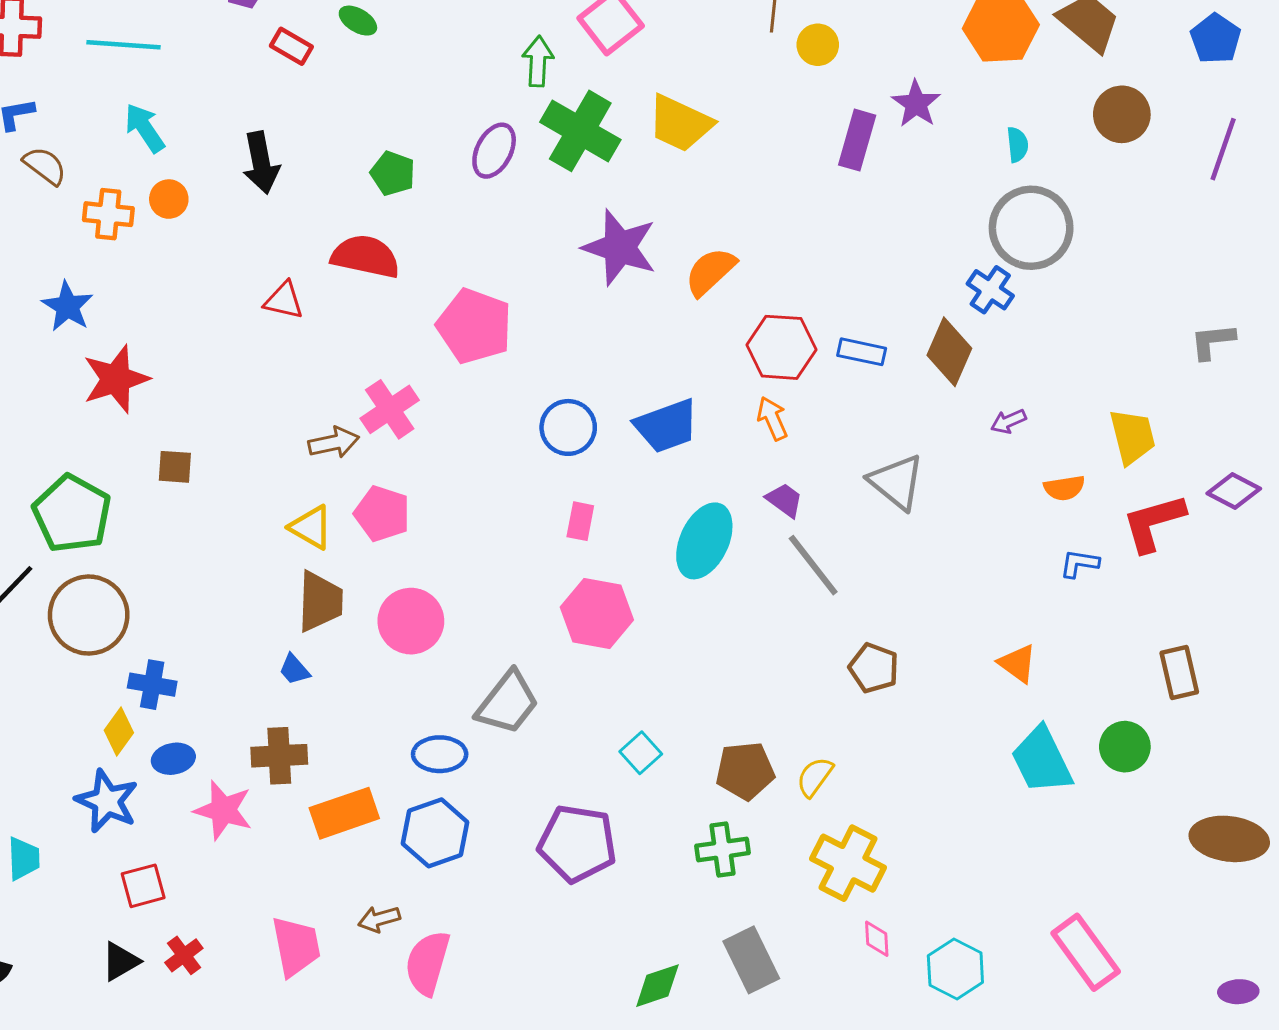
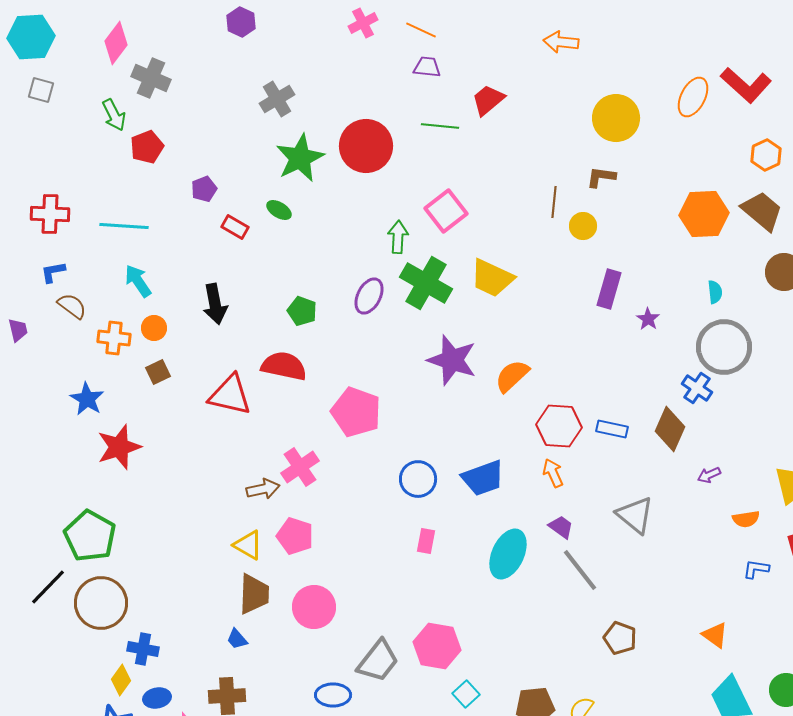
purple star: (916, 104) -> (648, 319), moved, size x0.7
red triangle: (284, 300) -> (230, 395), size x1.6
brown square: (175, 467) -> (158, 372), moved, turned -30
pink hexagon: (597, 614) -> (437, 646), moved

